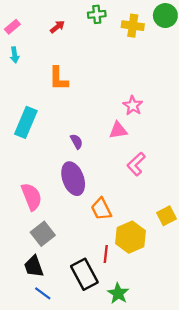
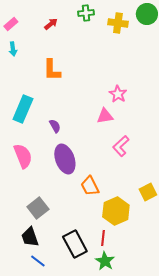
purple semicircle: (76, 142) -> (55, 126), moved
pink semicircle: (32, 197) -> (23, 156), moved
red line: (106, 254) -> (103, 238), moved

